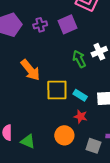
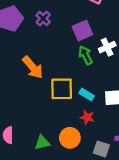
purple square: (67, 24) -> (82, 30), moved
purple cross: (40, 25) -> (43, 19), turned -32
green triangle: (28, 141) -> (42, 143), moved, turned -35

